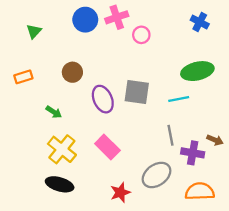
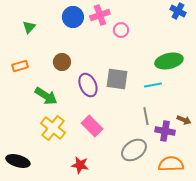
blue cross: (200, 22) -> (178, 11), moved
green arrow: (54, 112) -> (46, 96), size x1.6
black ellipse: (60, 184) -> (18, 161), moved
red star: (120, 193) -> (80, 165), moved, turned 30

